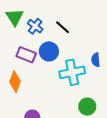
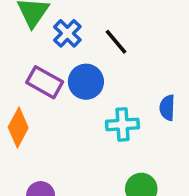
cyan cross: (72, 72) -> (122, 124), size x0.7

